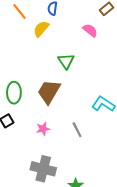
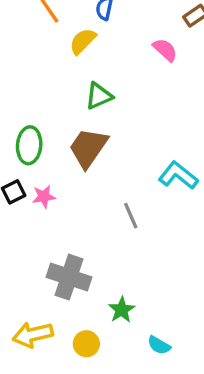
green triangle: (66, 61) -> (99, 96), moved, turned 36
pink star: (43, 129) -> (44, 197), moved

